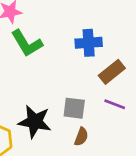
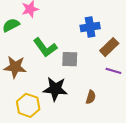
green L-shape: (27, 43) -> (45, 47), moved
gray square: (74, 108) -> (70, 59), moved

